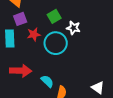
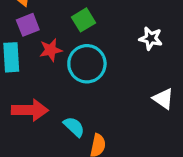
white star: (73, 28) -> (151, 38), moved
white triangle: (98, 88) -> (163, 99), moved

